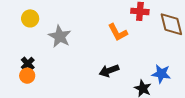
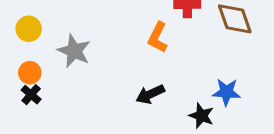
orange L-shape: (118, 32) -> (158, 37), turned 60
orange circle: (27, 76) -> (30, 73), moved

